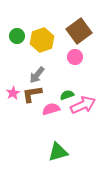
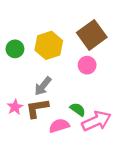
green circle: (17, 36) -> (15, 49), moved
green semicircle: (67, 95) -> (78, 109), turned 56

